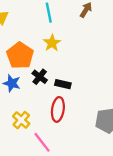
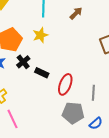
red ellipse: (58, 109) -> (65, 84), moved

